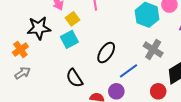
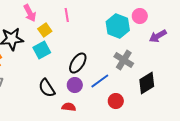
purple circle: (116, 91) -> (75, 85), moved
red circle: (158, 91) -> (116, 101), moved

